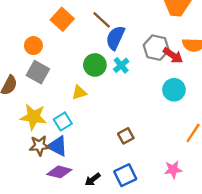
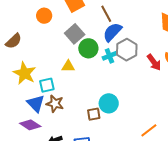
gray hexagon: (156, 48) -> (127, 50), moved
gray square: (38, 72) -> (75, 34), moved
cyan circle: (174, 90) -> (109, 103), moved
brown star: (39, 146) -> (55, 104), moved

